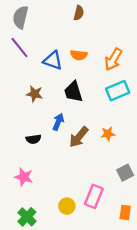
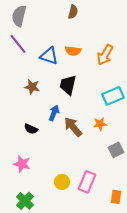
cyan rectangle: (118, 91) -> (113, 96), moved
black trapezoid: (73, 92) -> (68, 85), turned 30
brown arrow: (79, 137) -> (73, 127), turned 100
black semicircle: (33, 139) -> (31, 129), turned 32
gray square: (125, 173) -> (116, 150), moved
yellow circle: (67, 206) -> (62, 182), moved

